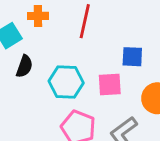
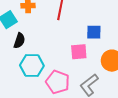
cyan hexagon: (66, 82) -> (32, 65), moved

